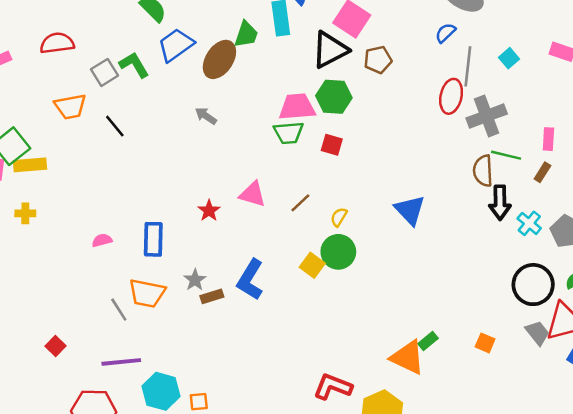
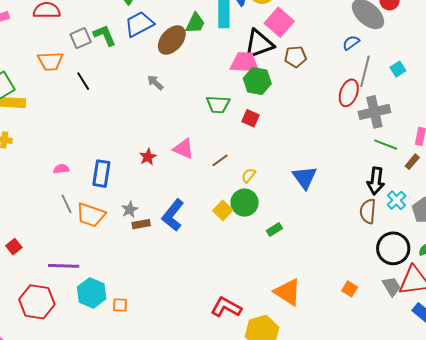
pink trapezoid: (297, 107) -> (245, 62), moved
brown semicircle: (483, 171) -> (368, 211), moved
gray line: (119, 310) -> (66, 204), moved
green rectangle: (428, 341) -> (274, 230), moved

